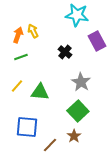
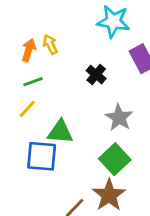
yellow line: (17, 86) -> (27, 109), moved
blue square: (27, 127) -> (42, 156), moved
brown star: (74, 136) -> (109, 195), size x1.6

